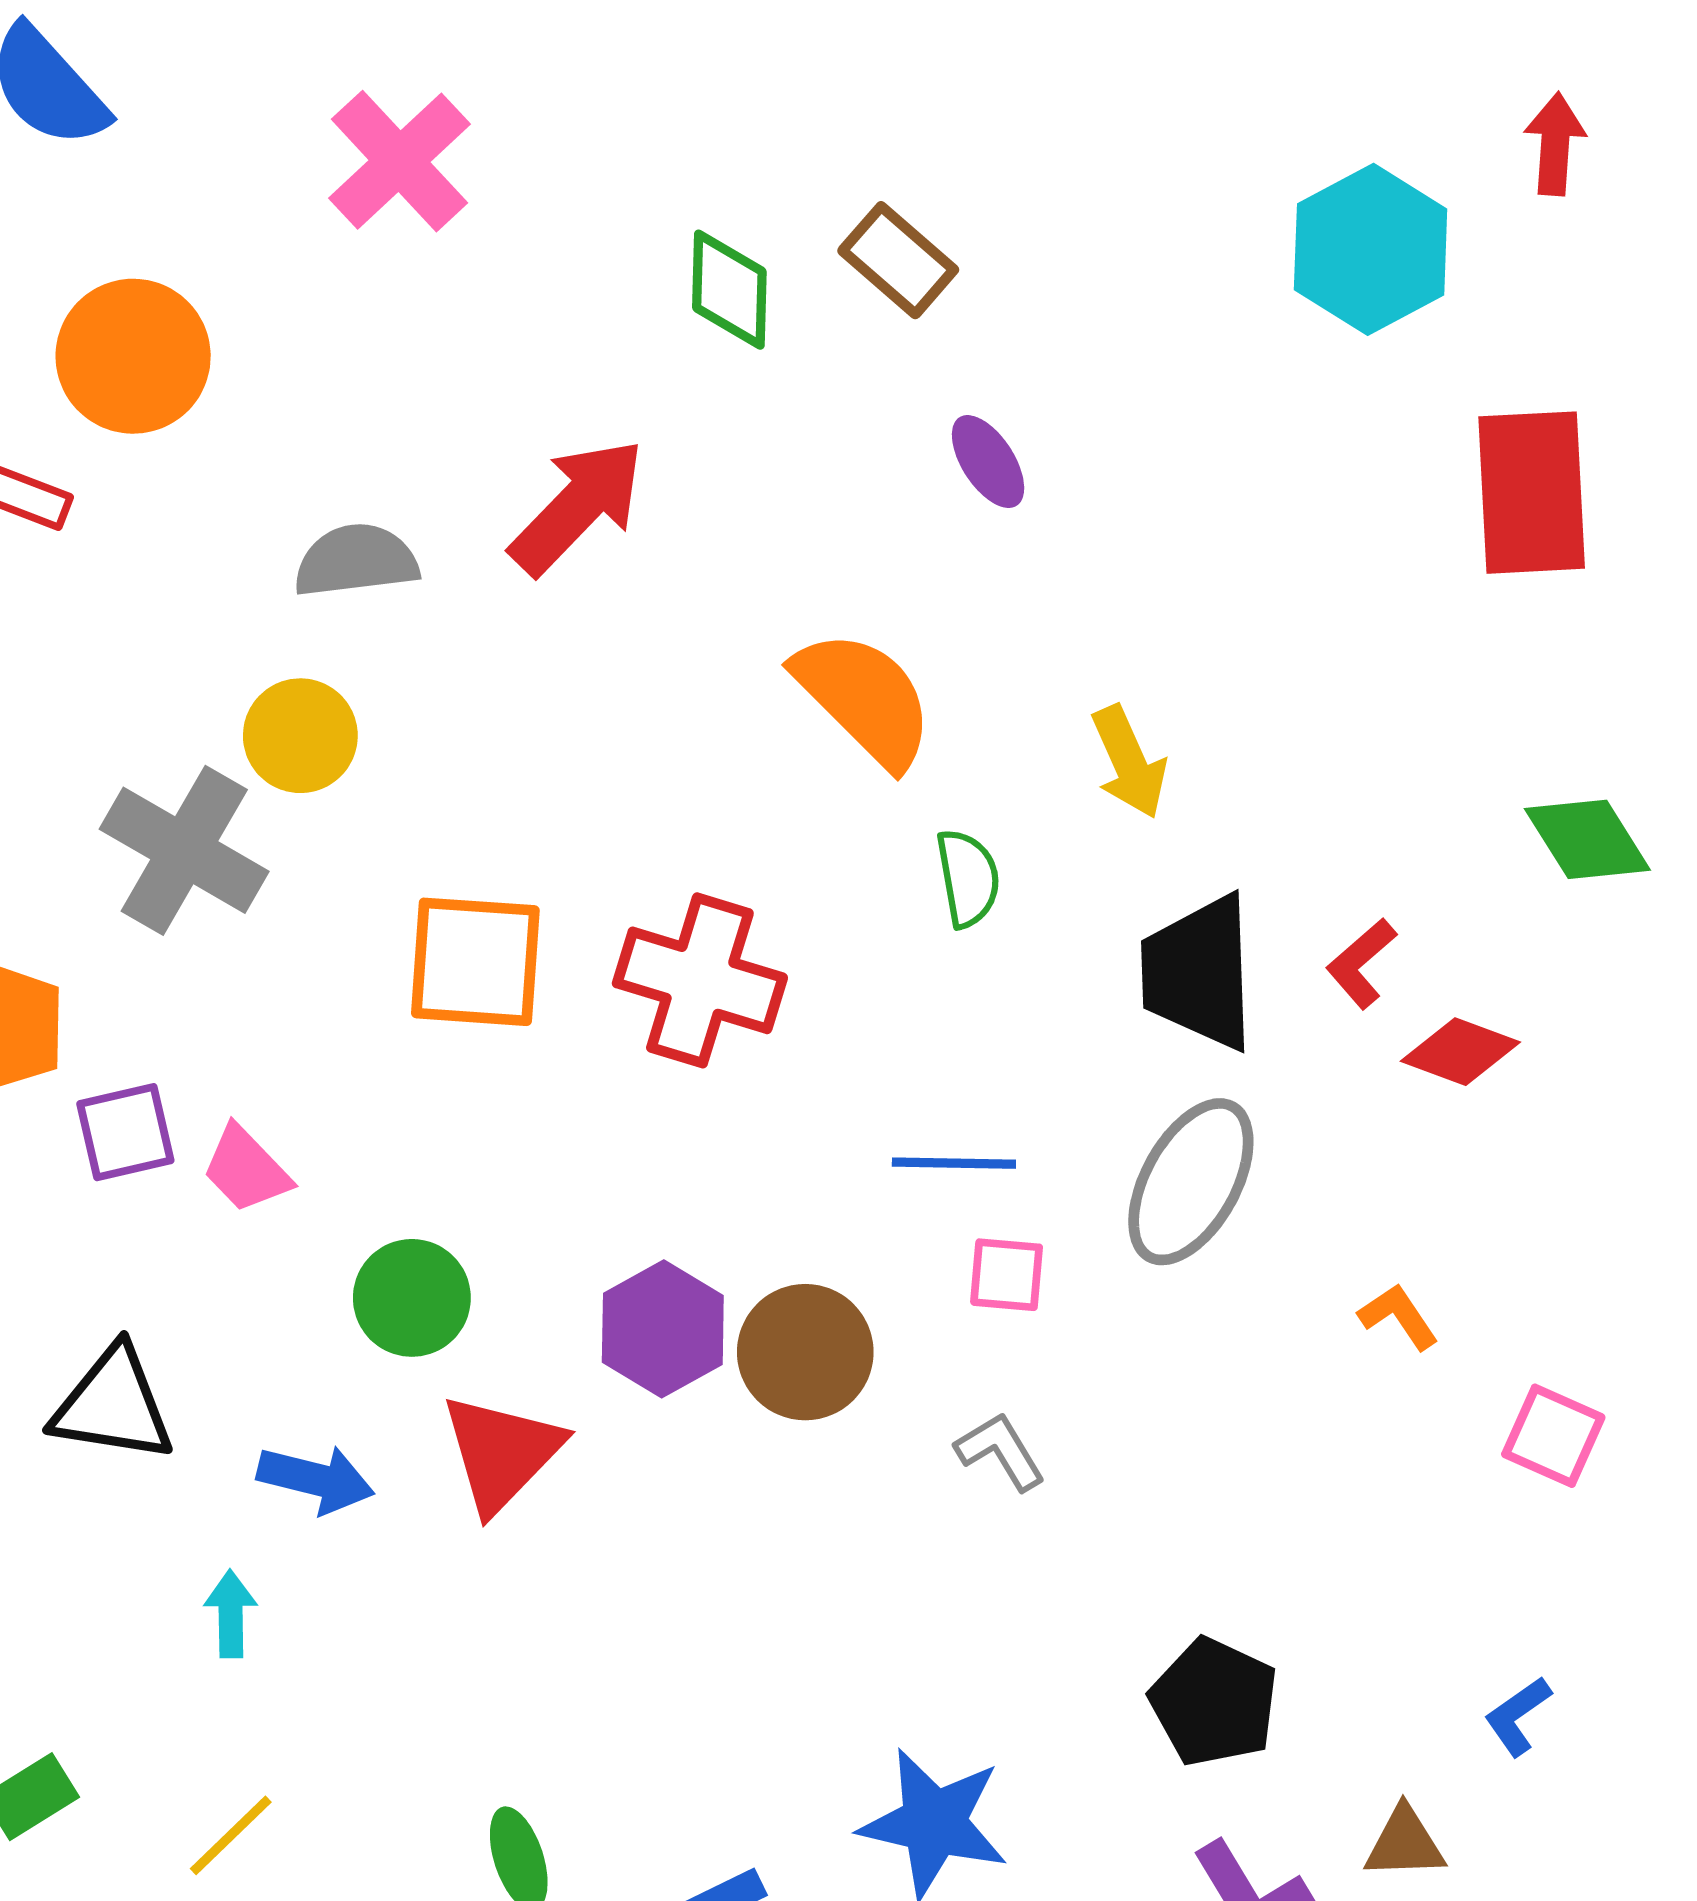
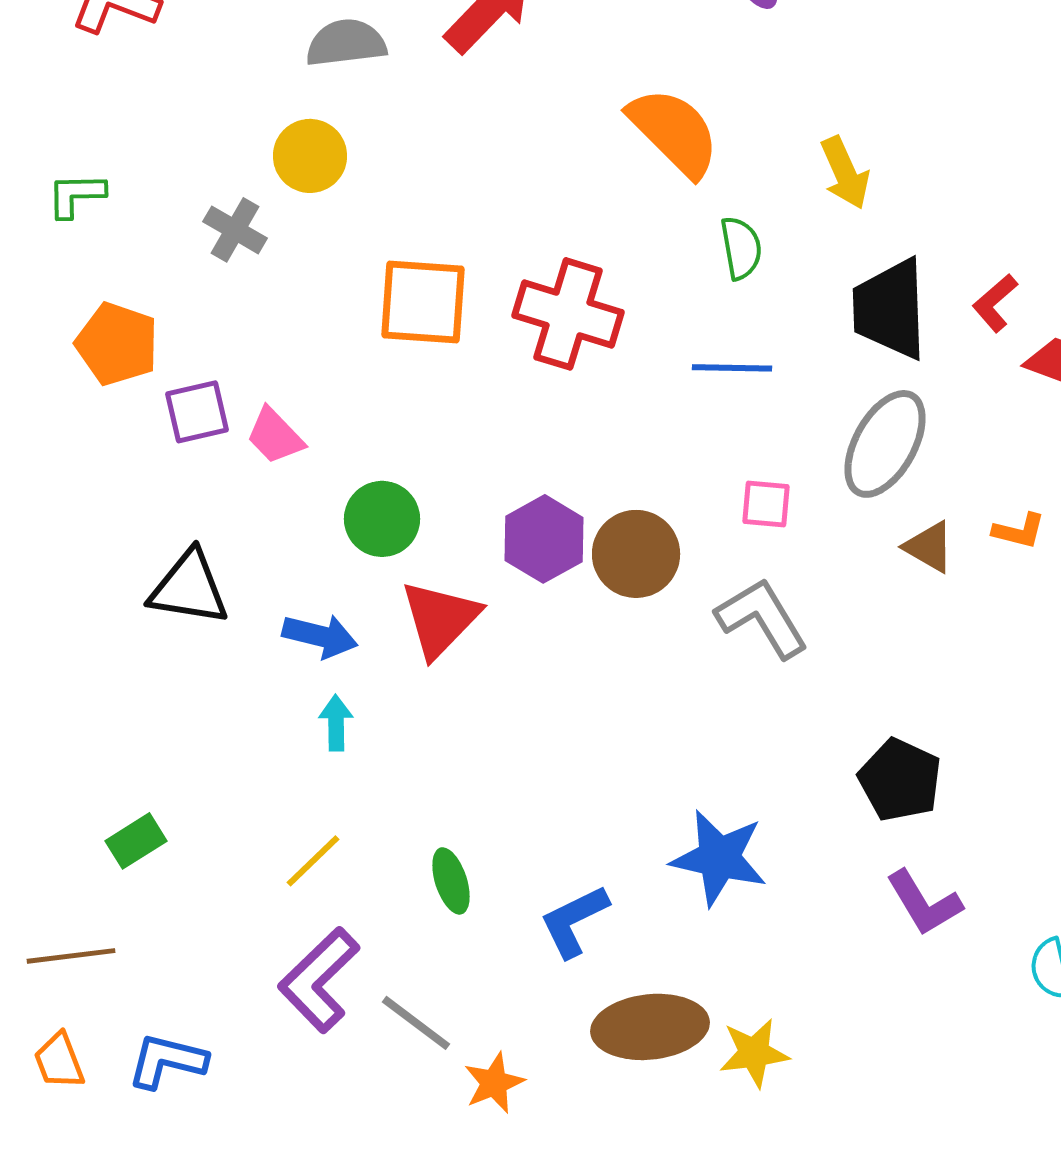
gray cross: (184, 850) -> (235, 230), size x0.6
blue line: (954, 1163) -> (732, 368), moved
orange L-shape: (1398, 1316) -> (1019, 531), turned 138
gray L-shape: (1000, 1451) -> (762, 618), size x1.6
cyan arrow: (231, 1614) -> (336, 723), moved
yellow line: (231, 1835) -> (313, 861), moved
brown triangle: (1405, 1843) -> (929, 547), moved, turned 32

